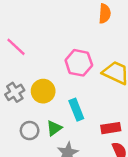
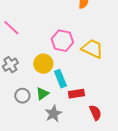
yellow circle: (43, 91) -> (43, 64), moved
red rectangle: (111, 128) -> (76, 94), moved

